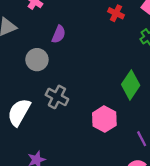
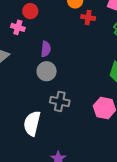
gray circle: (37, 60) -> (47, 71), moved

